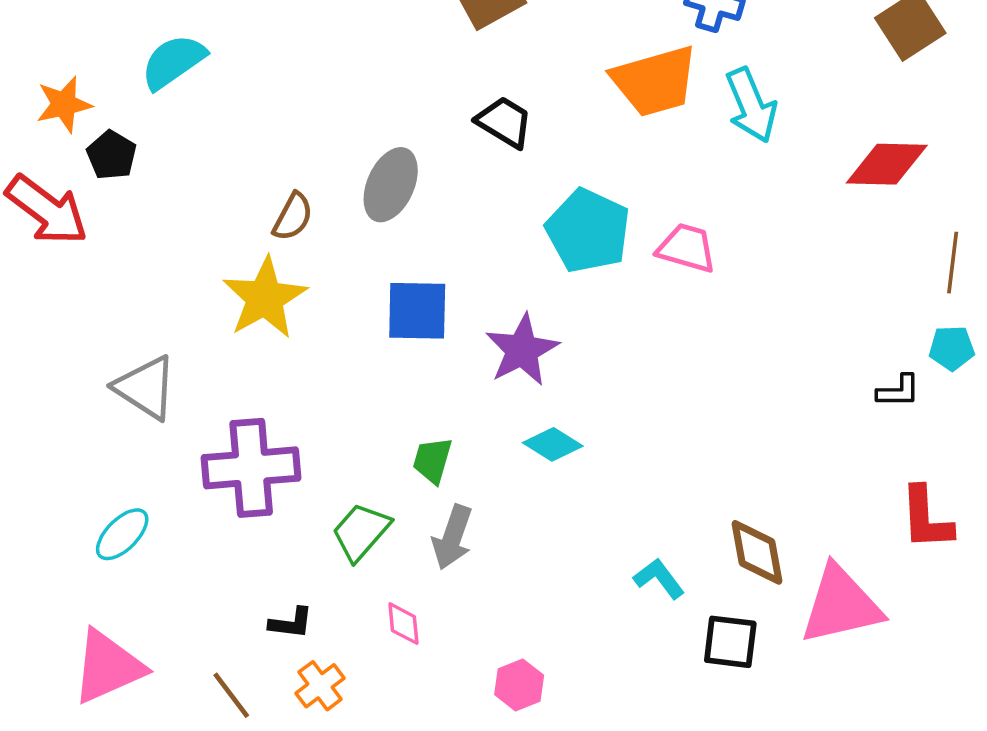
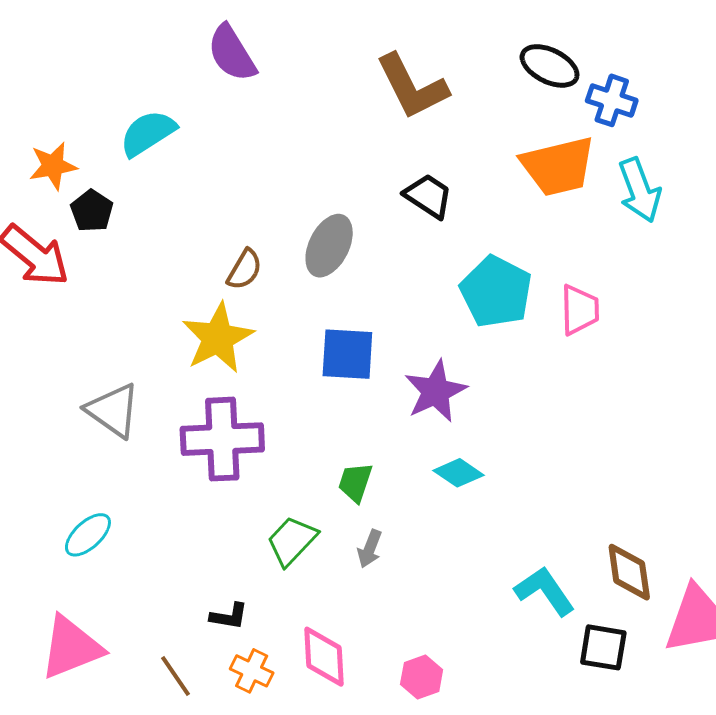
pink trapezoid: (687, 248) -> (580, 310), turned 70
purple cross: (251, 468) -> (222, 439), moved
gray arrow: (452, 537) -> (370, 549), size x0.7
cyan L-shape: (659, 579) -> (545, 591), size x1.4
pink diamond: (403, 624) -> (324, 657), moved, size x1.6
orange cross: (320, 686) -> (252, 671), turned -30

